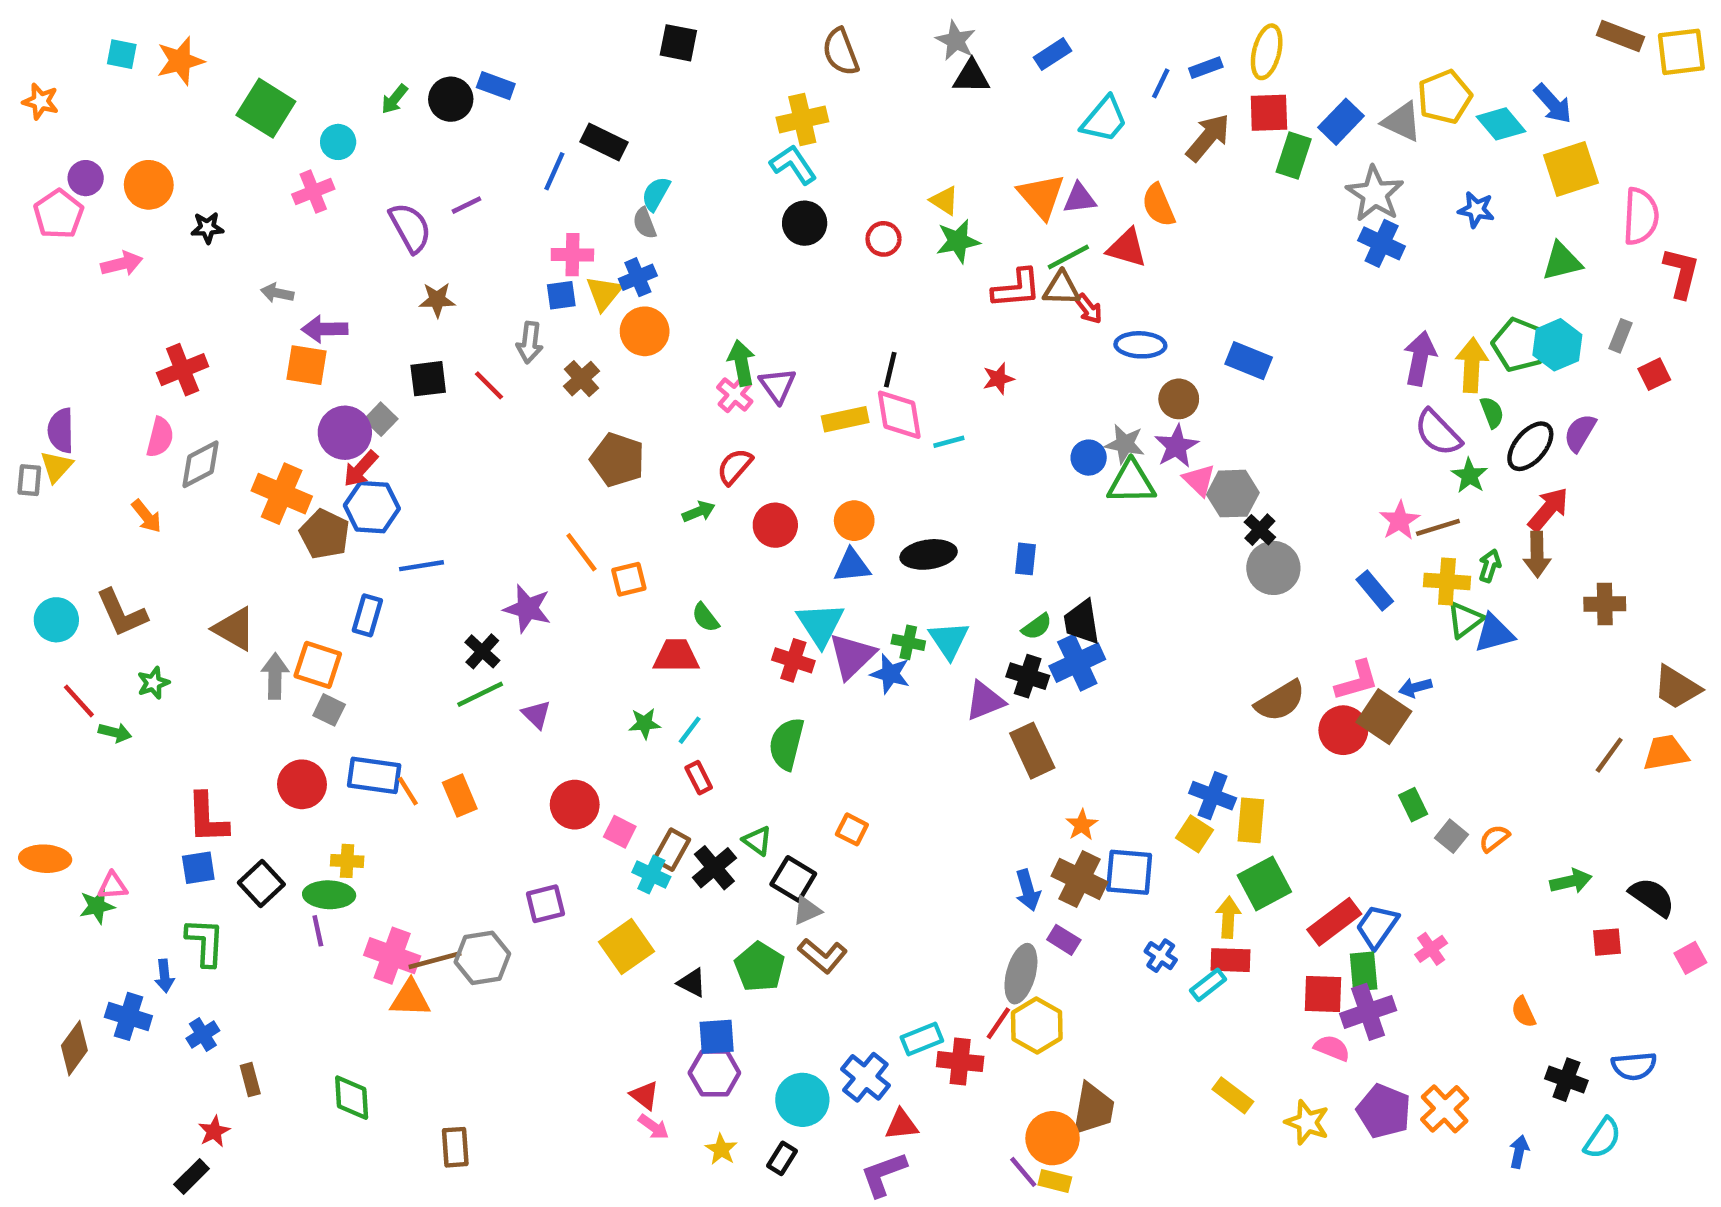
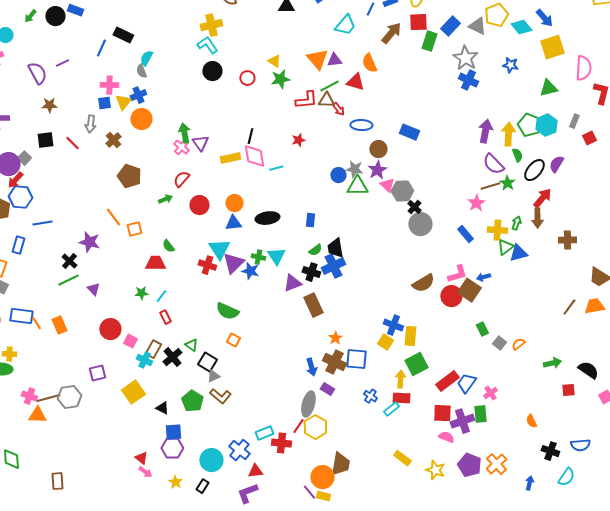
brown line: (1438, 527) -> (490, 186), moved
green semicircle: (787, 744) -> (227, 311), moved, turned -80
pink cross: (392, 956) -> (29, 396), size x0.7
green rectangle: (1364, 971) -> (480, 414), moved

